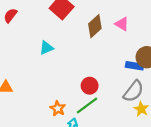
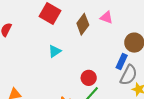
cyan triangle: (46, 48) -> (55, 51), moved
blue rectangle: (134, 66) -> (122, 61), moved, turned -63

